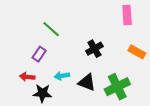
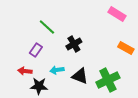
pink rectangle: (127, 15) -> (117, 14), turned -54
black cross: (94, 49) -> (74, 44), moved

